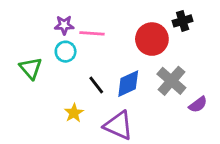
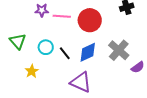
red circle: (152, 39) -> (90, 20), moved
cyan circle: (66, 52) -> (46, 47), moved
yellow star: (74, 113) -> (32, 71), moved

